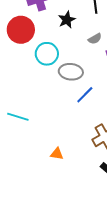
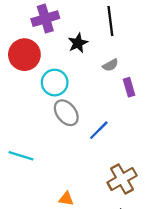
gray ellipse: (71, 72) -> (66, 113), moved, turned 45

